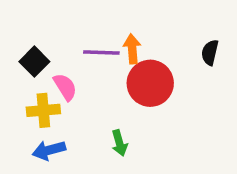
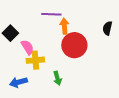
purple line: (101, 52) -> (51, 14), moved
yellow cross: (43, 110) -> (35, 60), moved

